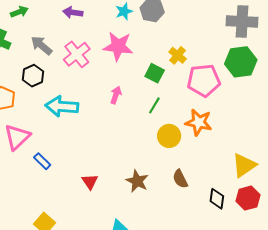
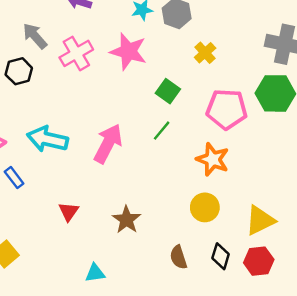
yellow cross: (178, 55) -> (205, 53), moved
pink arrow: (116, 95) -> (108, 144), moved, size x1.8
cyan arrow: (62, 106) -> (47, 139), moved
yellow circle: (169, 136) -> (205, 207), moved
brown semicircle: (180, 179) -> (178, 257), moved

